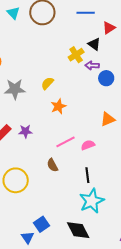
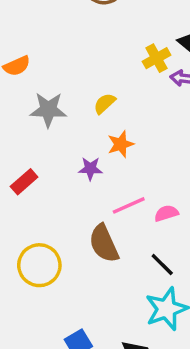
purple star: (25, 131) -> (90, 169), moved
brown semicircle: (52, 165) -> (104, 243), size x1.6
black line: (87, 175) -> (162, 265), turned -42

